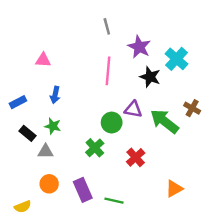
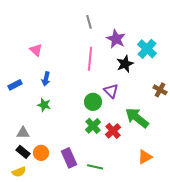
pink triangle: (43, 60) -> (36, 50), turned 40
black star: (150, 77) -> (125, 64), turned 30
purple triangle: (133, 109) -> (111, 91), turned 35
green arrow: (164, 121) -> (137, 118), moved
black rectangle: (28, 133) -> (23, 152), moved
green cross: (95, 148) -> (93, 126), moved
gray triangle: (46, 151) -> (23, 133), moved

